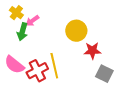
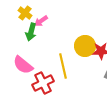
yellow circle: (76, 31) -> (85, 46), moved
red cross: (37, 71) -> (43, 83), moved

